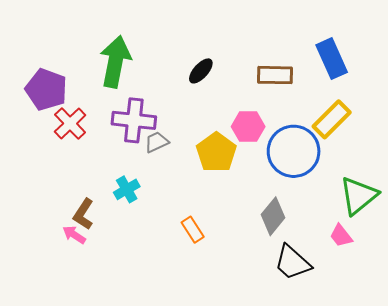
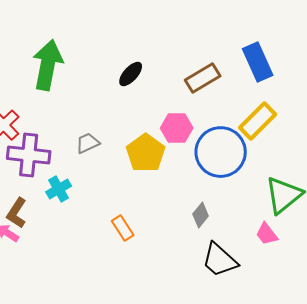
brown rectangle: (275, 75) -> (203, 78), turned -32
purple cross: (134, 120) -> (29, 155), moved
gray diamond: (273, 216) -> (201, 215), size x0.7

